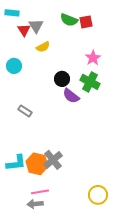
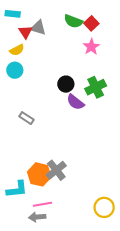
red square: (86, 22) -> (91, 23), turned -32
gray triangle: (36, 26) -> (38, 28), turned -42
yellow semicircle: (43, 47) -> (17, 50), moved
pink star: (93, 58) -> (91, 47), moved
green cross: (90, 82) -> (96, 87), turned 36
cyan L-shape: (16, 163) -> (17, 189), moved

